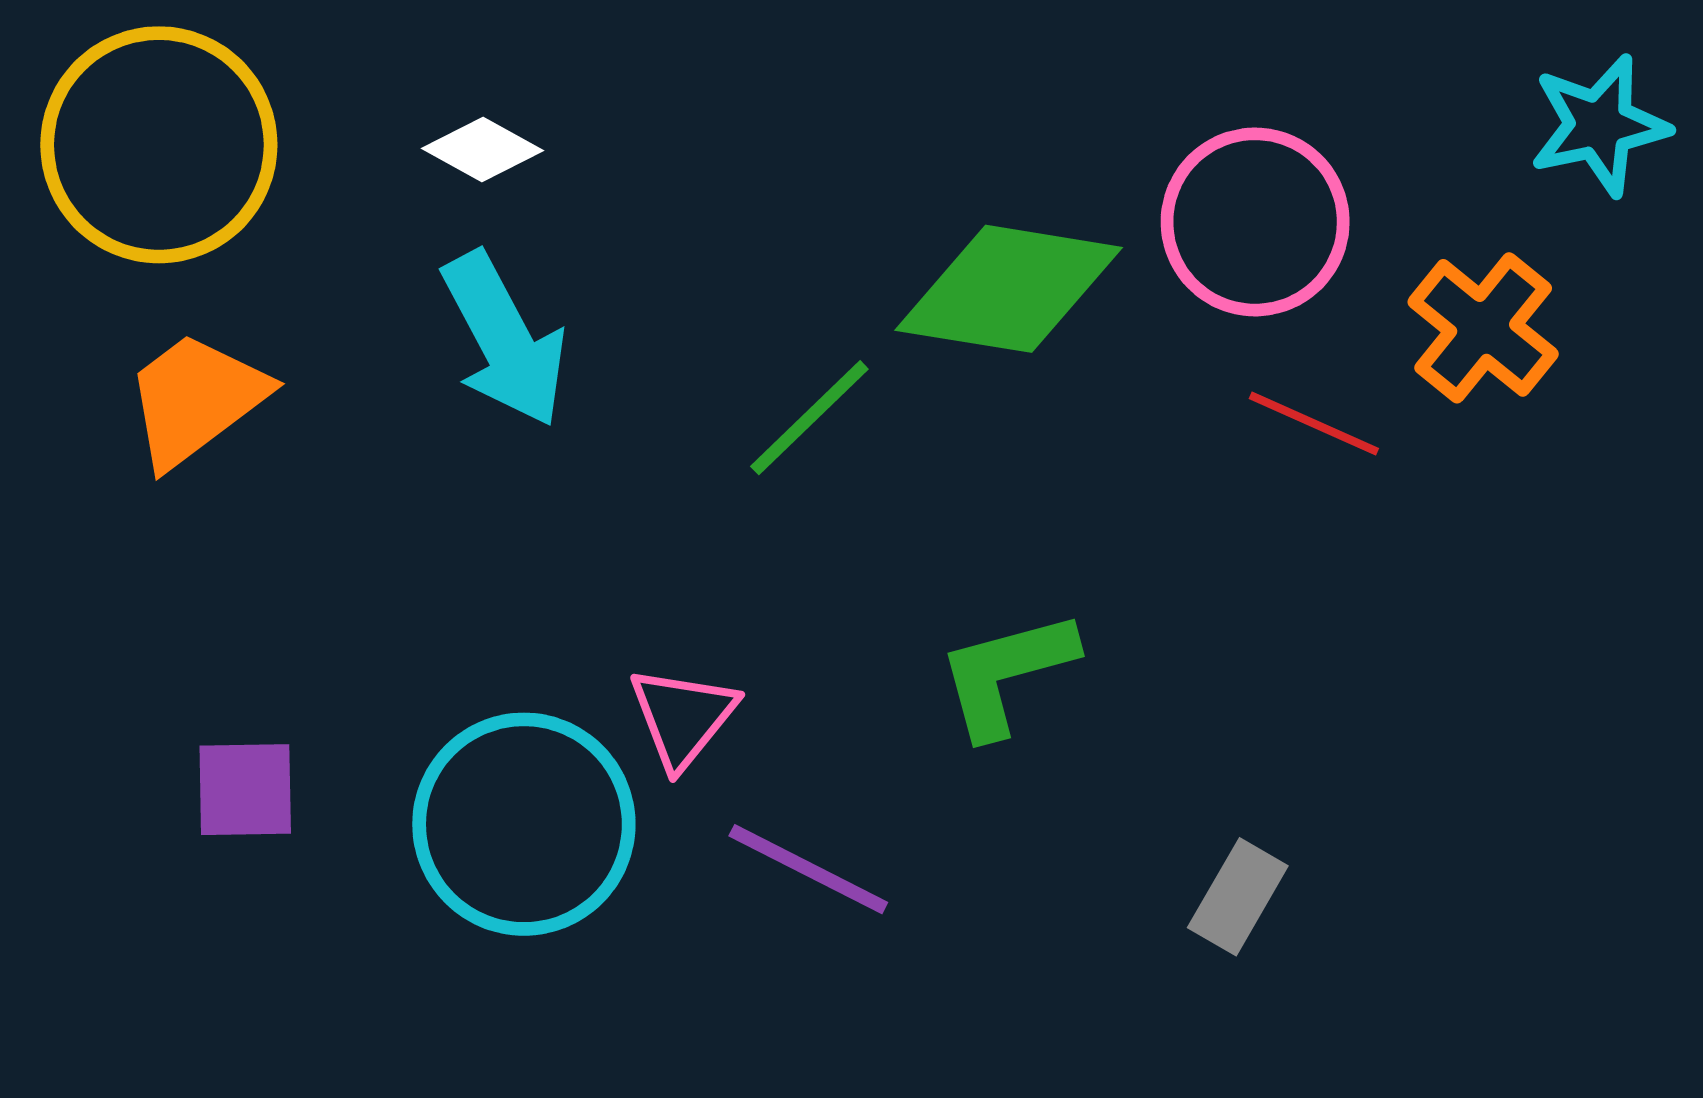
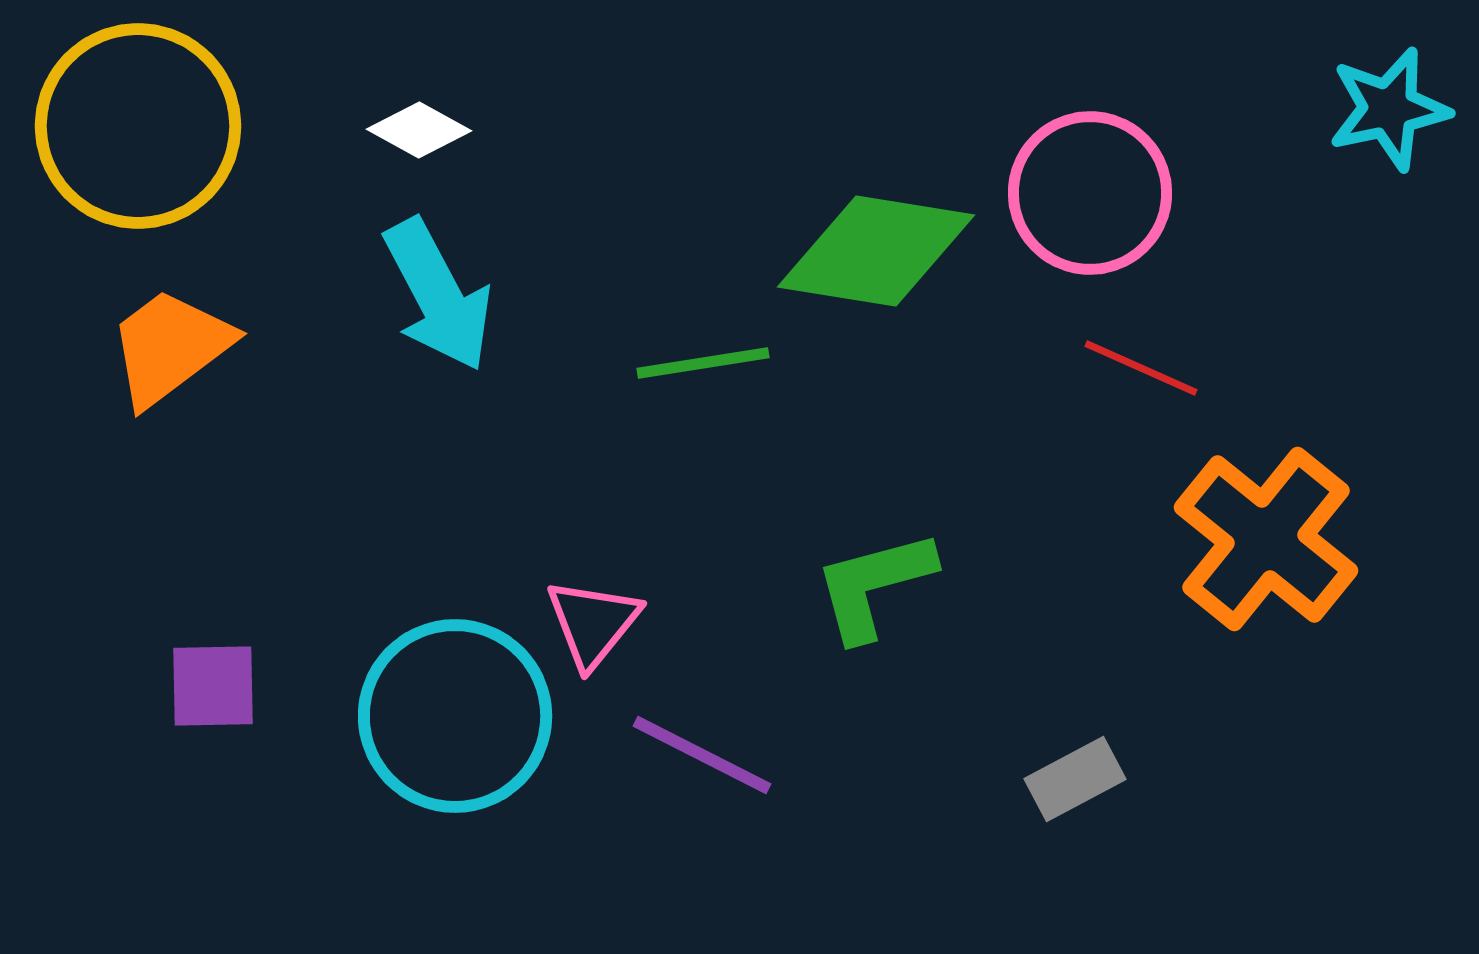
orange cross: (1483, 328) -> (1266, 539), moved, size x1.4
green line: (809, 418) -> (703, 363), turned 35
gray rectangle: (1238, 897) -> (1075, 779), turned 32

